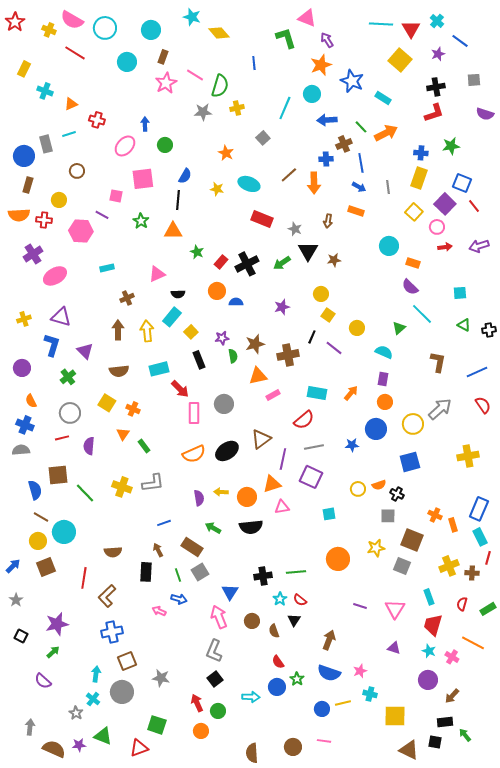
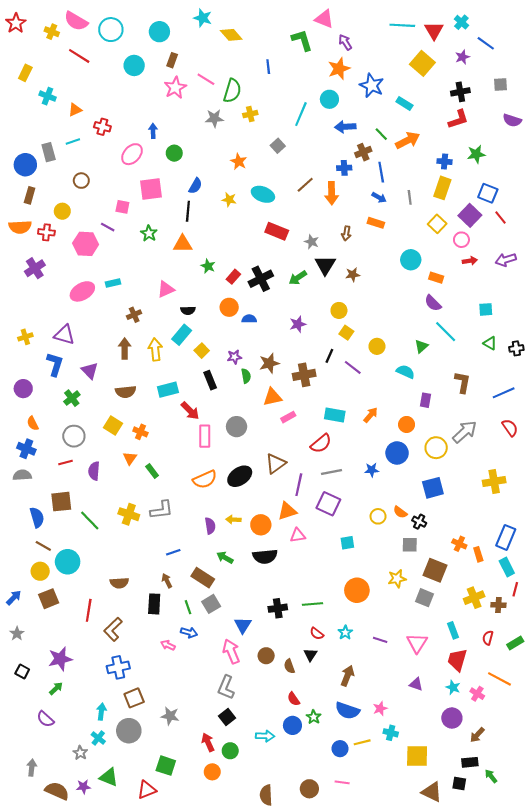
pink ellipse: (55, 276) -> (82, 291), moved
purple rectangle: (383, 379) -> (426, 400), moved
orange semicircle: (379, 485) -> (400, 512), turned 56
cyan star: (280, 599) -> (345, 632), moved

